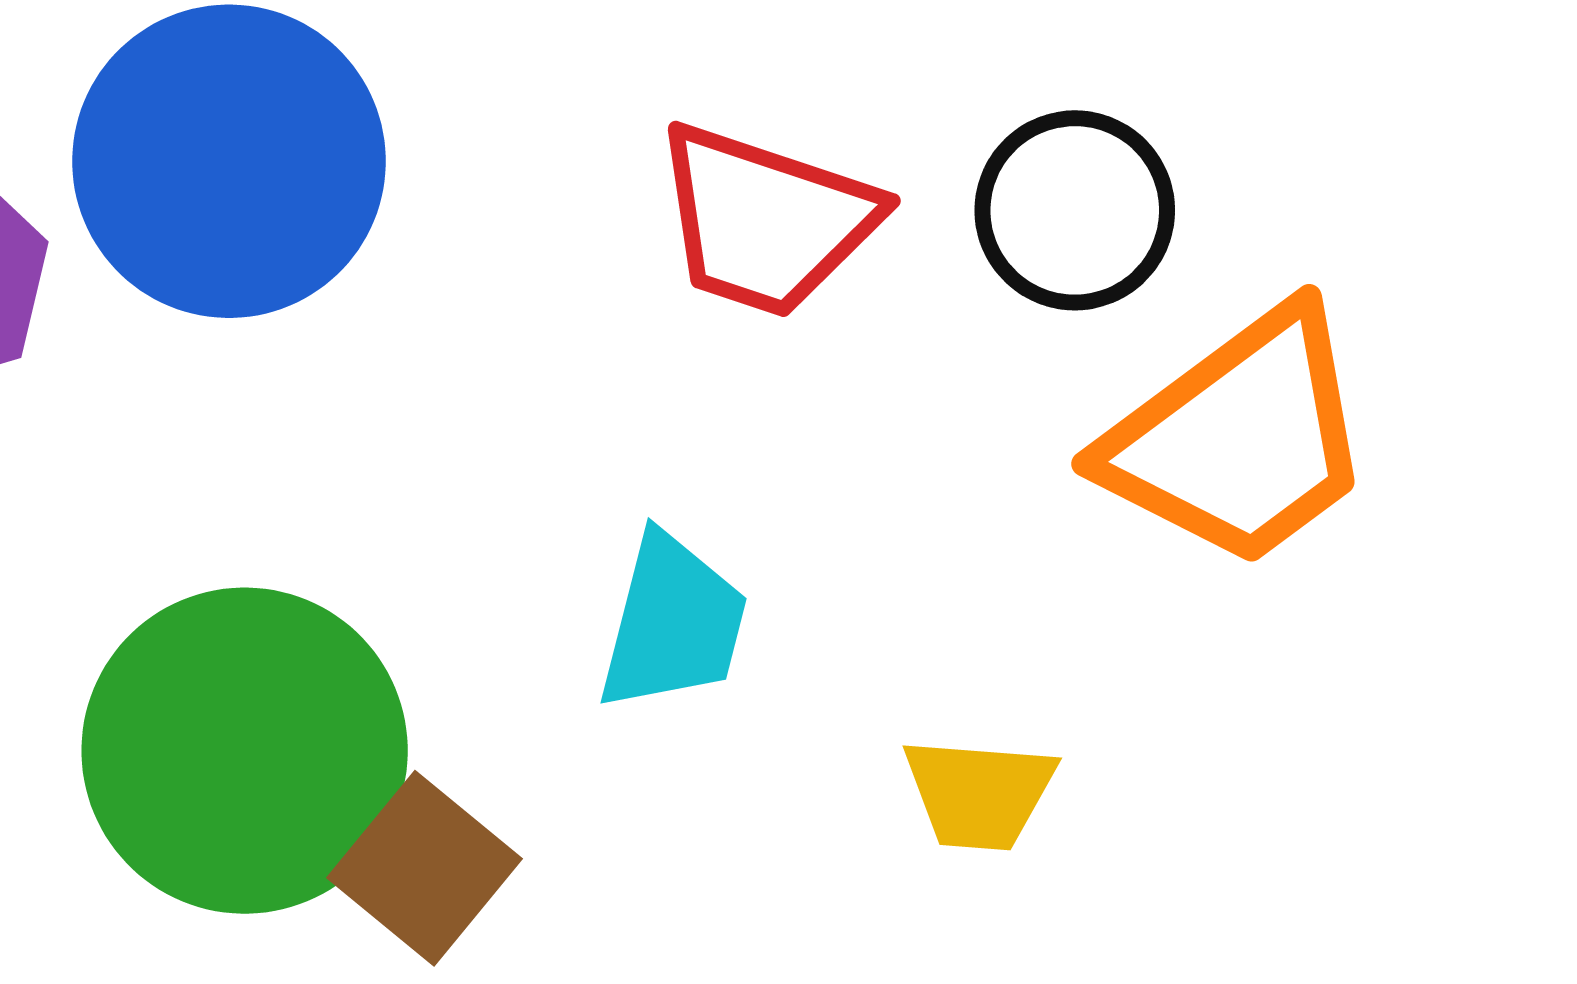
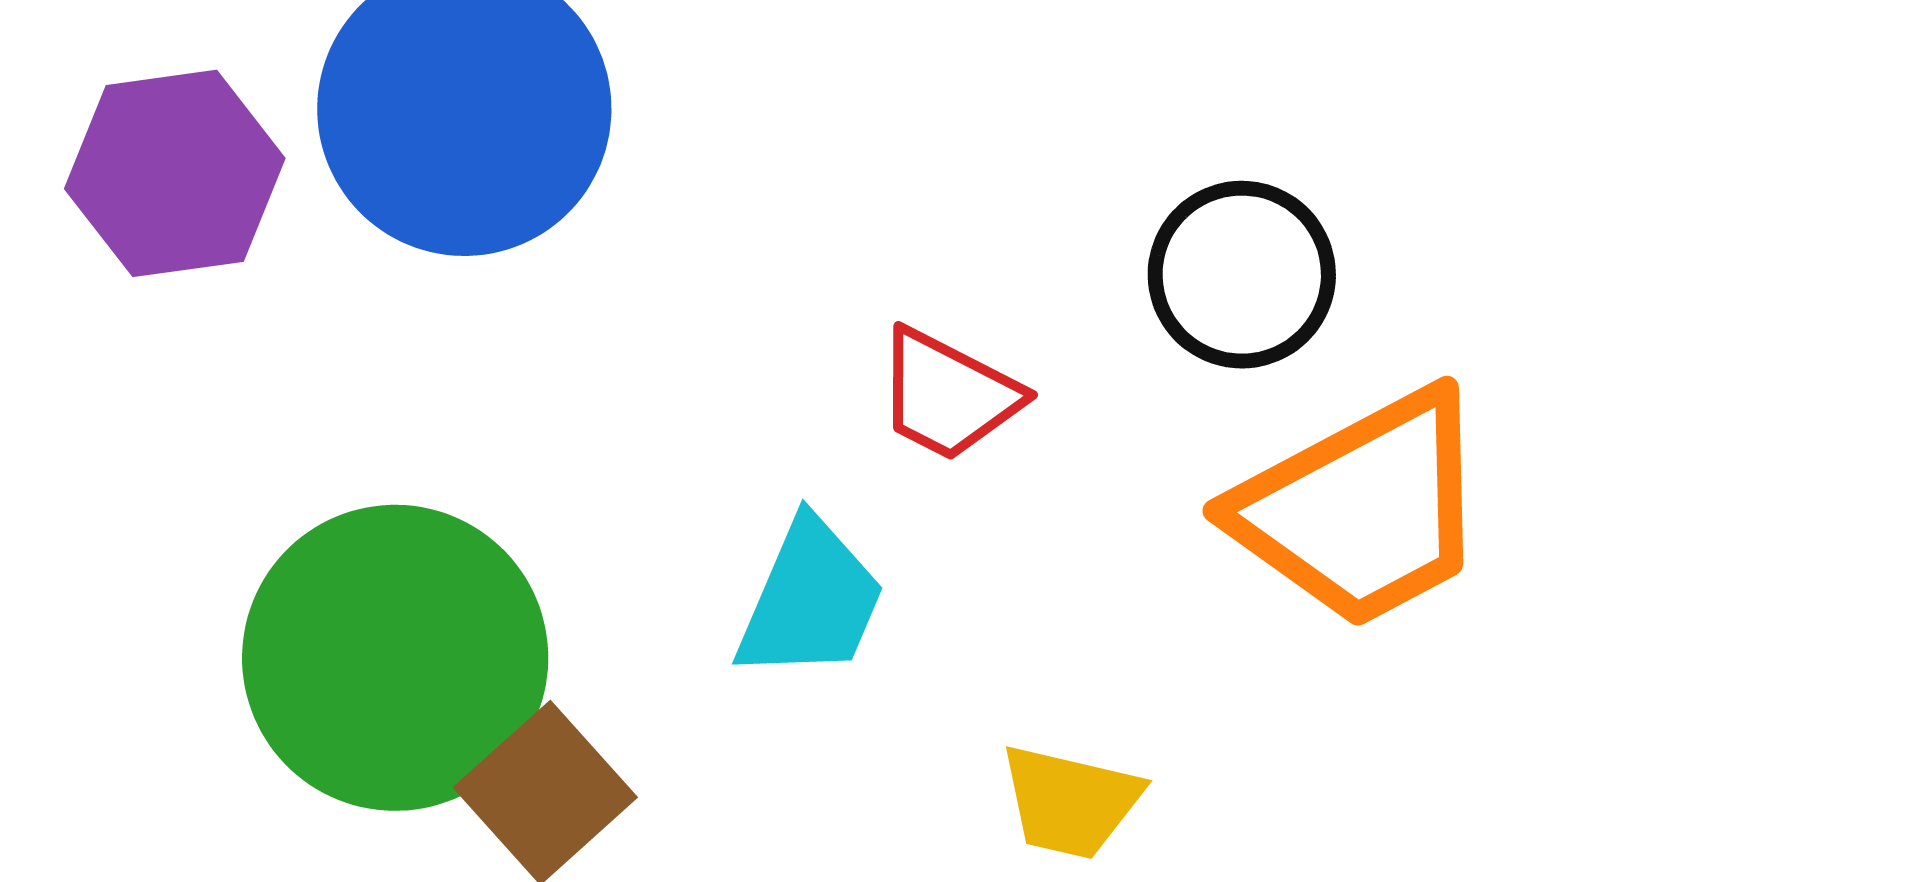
red trapezoid: (766, 220) -> (948, 395), moved, size x0.7

